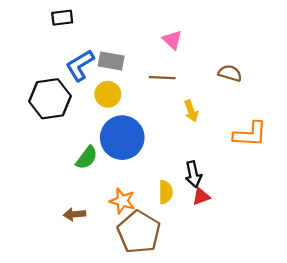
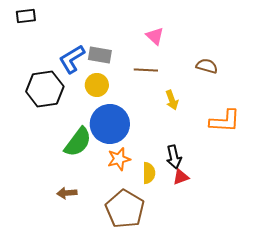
black rectangle: (62, 18) -> (26, 16), moved
green semicircle: (87, 158) -> (78, 142), size x1.4
orange star: (122, 201) -> (119, 159), moved, turned -30

